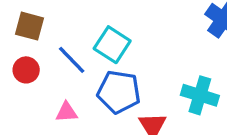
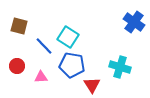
red circle: (26, 70) -> (17, 66), moved

